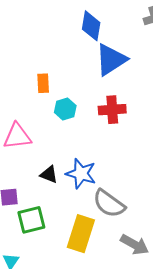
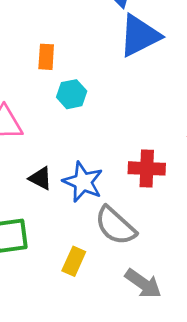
red cross: (112, 110) -> (147, 168), moved
yellow rectangle: (81, 234) -> (74, 261), size x0.6

